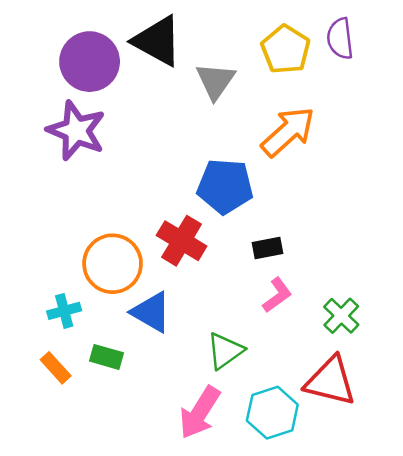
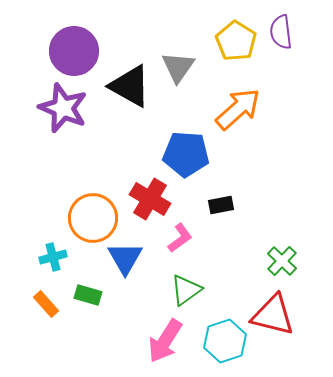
black triangle: (157, 41) -> (130, 86), moved
pink L-shape: (277, 295) -> (180, 238), moved
blue triangle: (151, 312) -> (125, 258), turned 30

